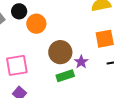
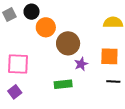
brown circle: (60, 52) -> (68, 43), moved
purple star: (81, 62) -> (81, 64), moved

